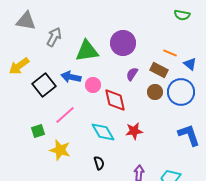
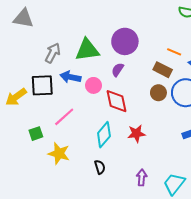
gray arrow: (54, 37) -> (53, 53), moved
yellow arrow: (19, 66) -> (16, 97), moved
purple semicircle: (132, 74) -> (118, 70), moved
black square: (44, 85) -> (42, 85), turned 35
cyan diamond: (103, 132) -> (104, 135), turned 70

